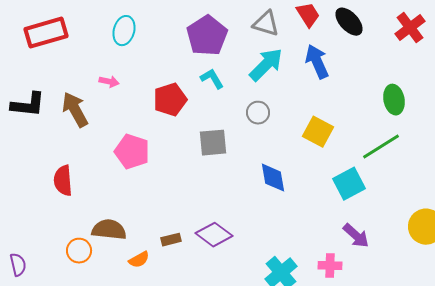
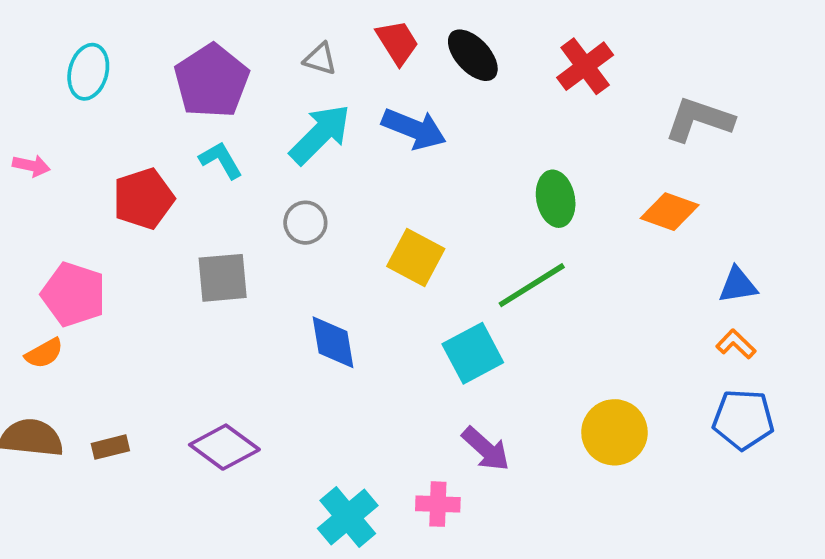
gray triangle: (266, 24) -> (320, 59), size x0.7
cyan ellipse: (124, 31) -> (88, 72), moved
blue arrow: (317, 62) -> (414, 129), turned 136
brown rectangle: (171, 240) -> (110, 447), moved
orange semicircle: (139, 260) -> (44, 353), moved

